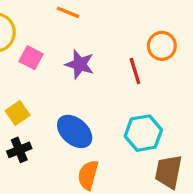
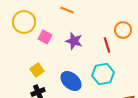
cyan hexagon: (143, 133) -> (103, 74), moved

